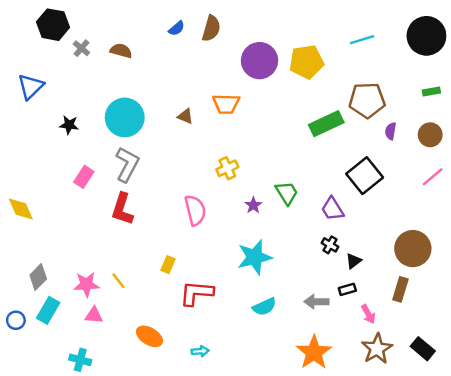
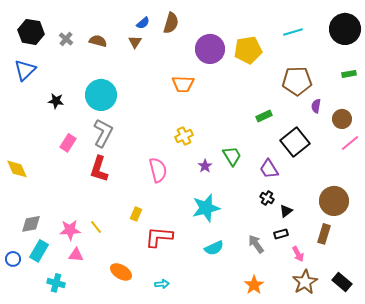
black hexagon: (53, 25) -> (31, 32), moved
brown triangle: (185, 116) -> (135, 42), moved, turned 40
green rectangle: (326, 124) -> (264, 116), moved, size x0.6
brown circle: (430, 135) -> (342, 119), moved
gray diamond: (38, 277) -> (31, 224), turned 35
gray arrow: (316, 302) -> (256, 244), turned 54
orange star: (314, 352) -> (254, 285), size x0.7
cyan cross: (80, 360) -> (56, 283), moved

